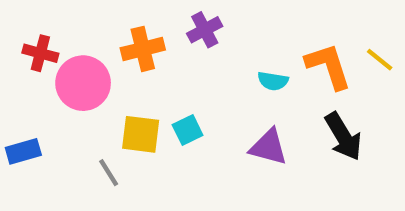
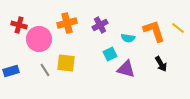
purple cross: (205, 30) -> (100, 25), moved
cyan square: (188, 130) -> (110, 54), moved
black arrow: (343, 136) -> (161, 64), size x0.7
gray line: (109, 173) -> (45, 70), moved

